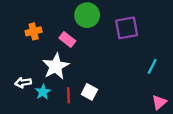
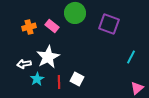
purple square: (127, 28) -> (109, 24), turned 30
pink rectangle: (67, 40) -> (52, 26), moved
white arrow: (23, 83) -> (24, 64), moved

